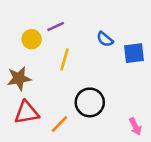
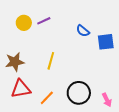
yellow circle: (32, 39) -> (24, 23), moved
yellow line: (64, 59) -> (51, 61), moved
black circle: (90, 102) -> (79, 93), moved

